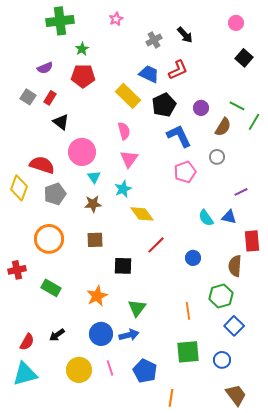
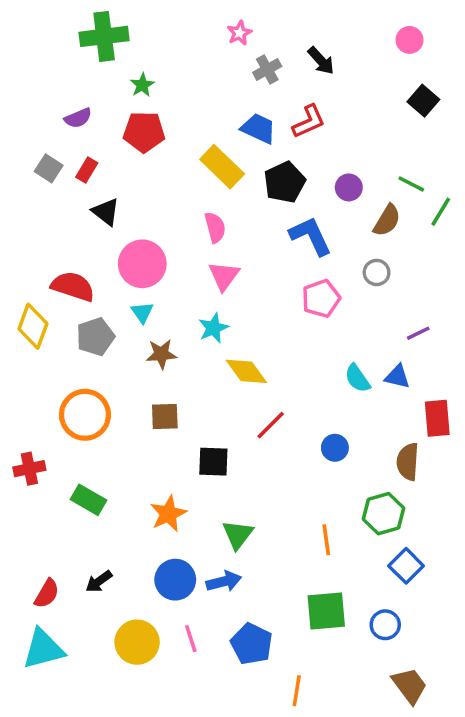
pink star: (116, 19) -> (239, 33), moved
cyan triangle: (94, 177) -> (142, 312), moved

